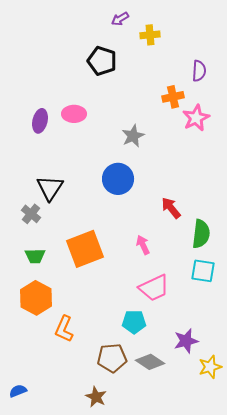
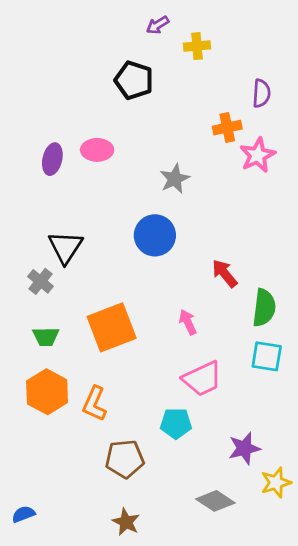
orange L-shape: (64, 329) -> (94, 404), moved
brown pentagon: (112, 358) -> (125, 459), moved
gray diamond: (150, 362) -> (215, 501), moved

